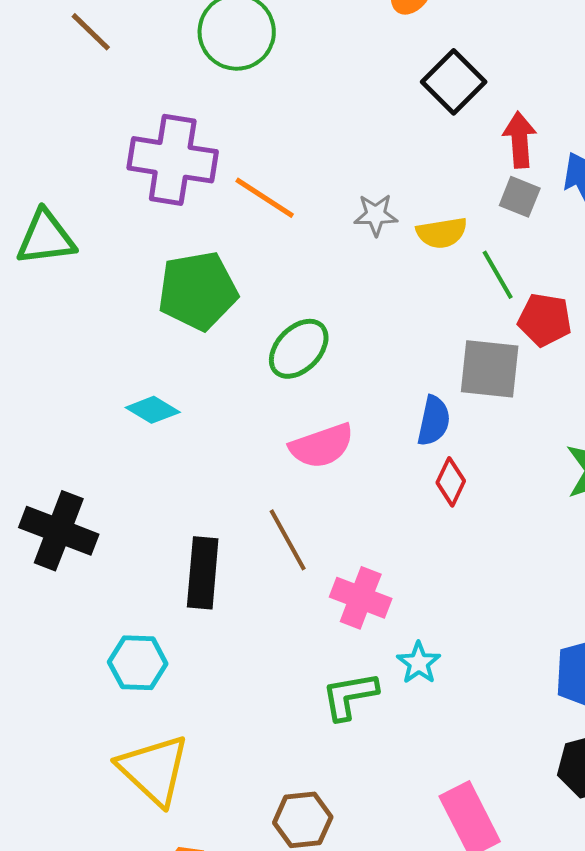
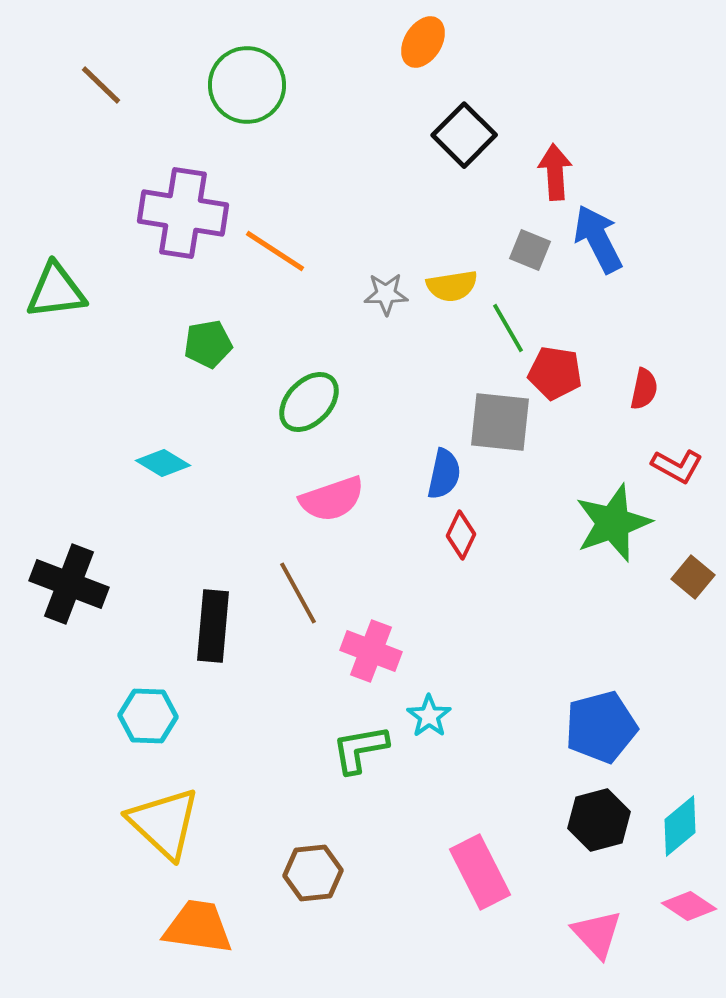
red arrow: (520, 140) -> (555, 172), moved
gray star: (376, 215) -> (386, 294), moved
green pentagon: (198, 291) -> (208, 344), size x0.6

